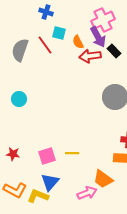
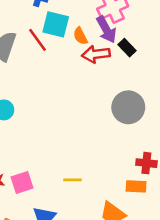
cyan square: (59, 33) -> (56, 24), size x1.5
pink square: (47, 156) -> (22, 182), moved

